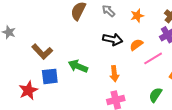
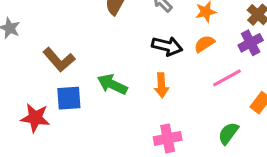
orange semicircle: (136, 45) -> (204, 44), moved
orange arrow: (114, 74) -> (161, 85), moved
red star: (28, 90) -> (35, 118), turned 30

